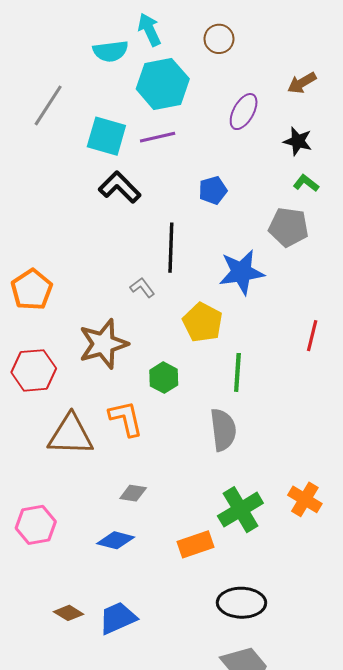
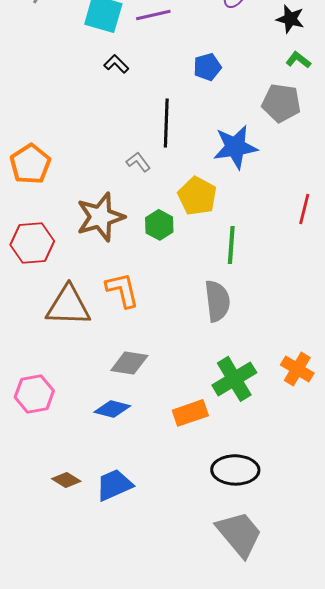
black L-shape: (120, 187) -> (116, 64), size x0.6
green hexagon: (164, 378) -> (159, 225), moved
gray diamond: (133, 493) -> (129, 363), size x1.4

